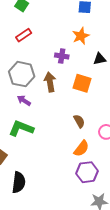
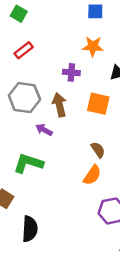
orange star: (81, 36) -> (93, 46), turned 30
purple arrow: (24, 100) -> (44, 130), moved
orange semicircle: (81, 149) -> (92, 175), moved

